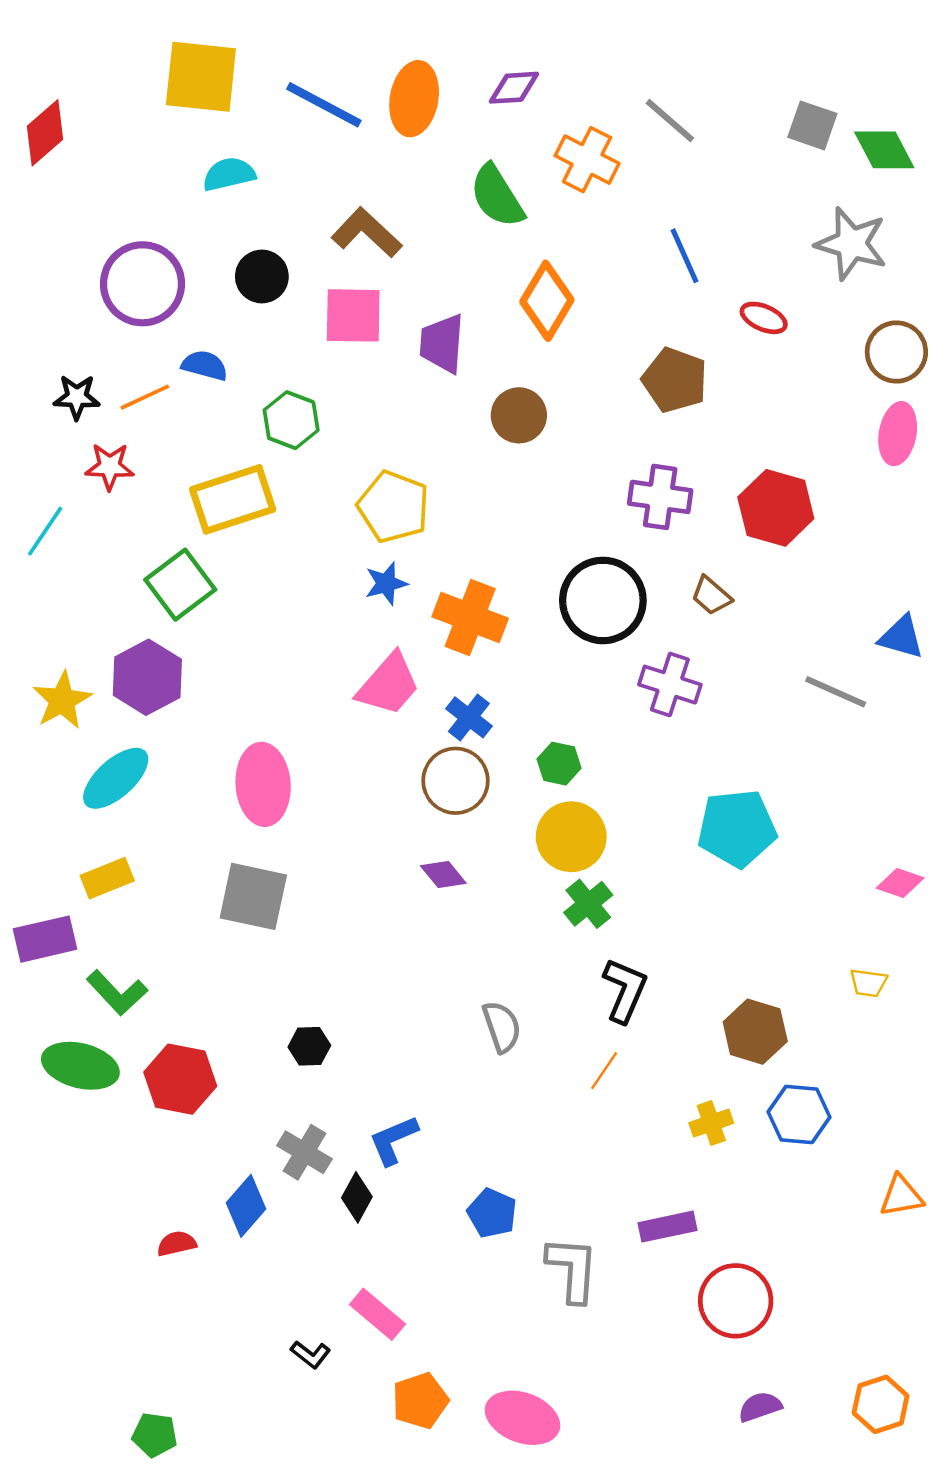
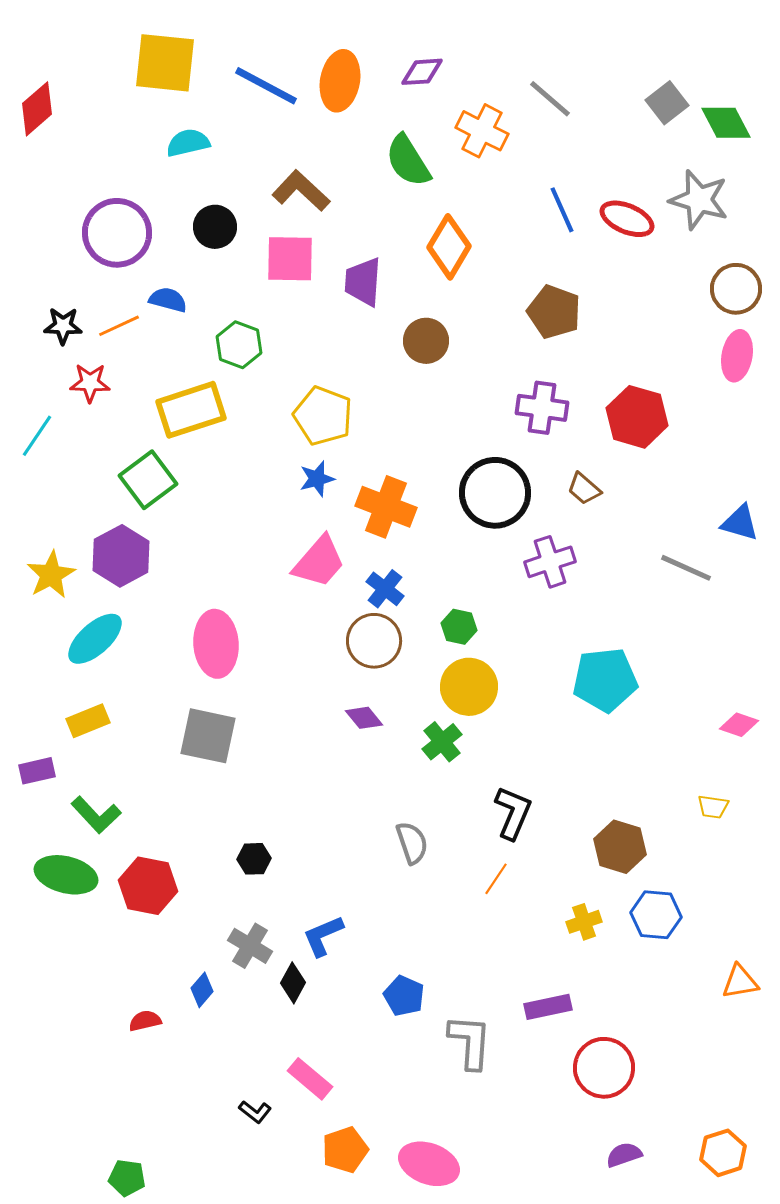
gray square: (812, 125) -> (667, 103), turned 33
red ellipse: (764, 318) -> (627, 219), moved, size x1.4
purple cross: (670, 685) -> (550, 562), turned -36
green cross: (588, 904) -> (442, 742), moved
purple rectangle: (45, 939) -> (37, 771), size x0.7
blue diamond: (246, 1206) -> (202, 990), size x0.7

